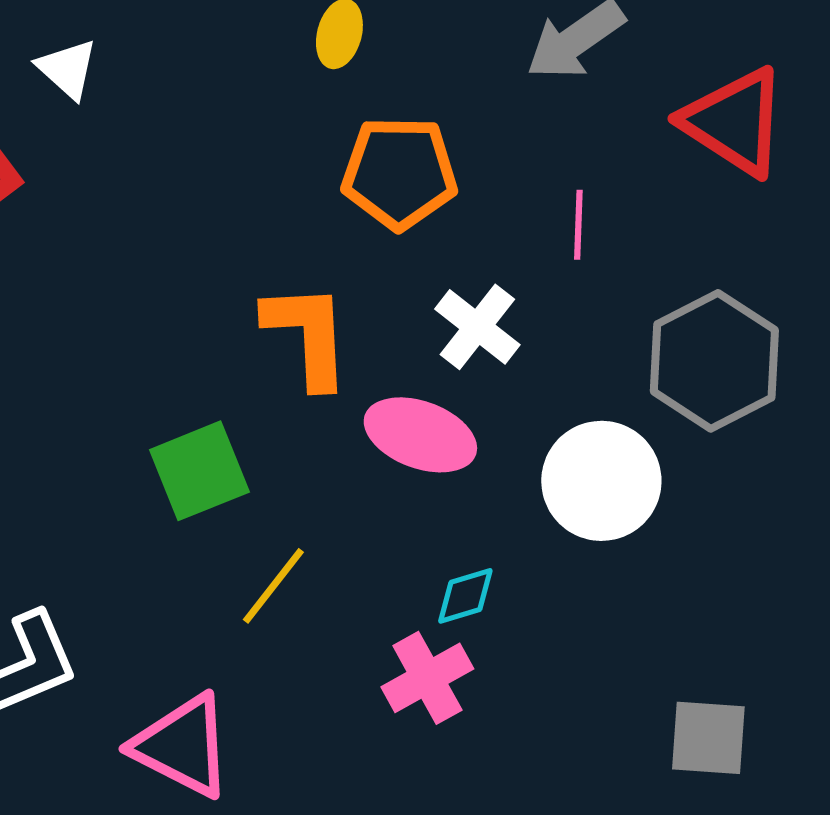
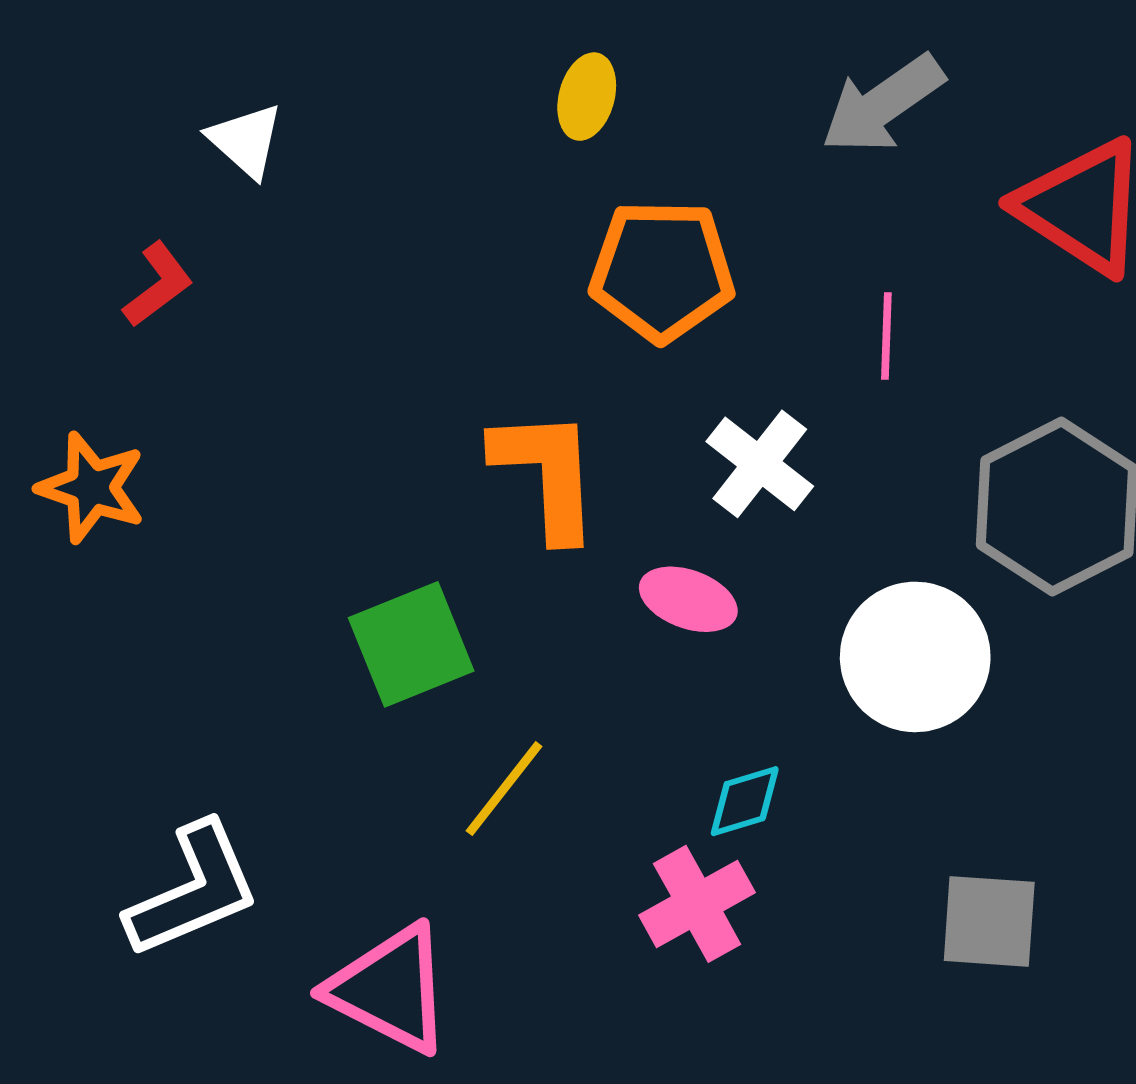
pink ellipse: (420, 435) -> (688, 599), size x0.7
gray square: (708, 738) -> (989, 921), moved

